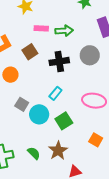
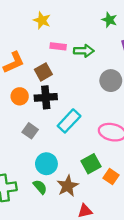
black cross: (59, 61) -> (46, 97), moved
cyan rectangle: (55, 93) -> (69, 121), size x1.5
cyan circle: (39, 114) -> (46, 164), moved
green square: (64, 121) -> (91, 164), moved

